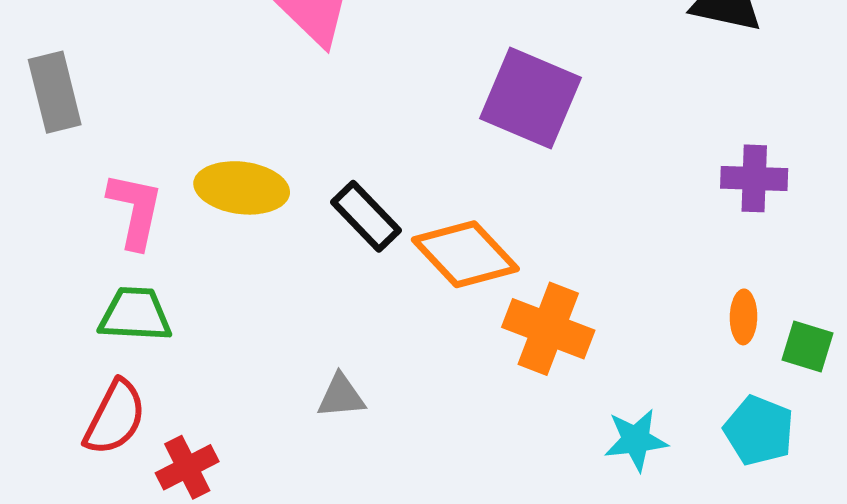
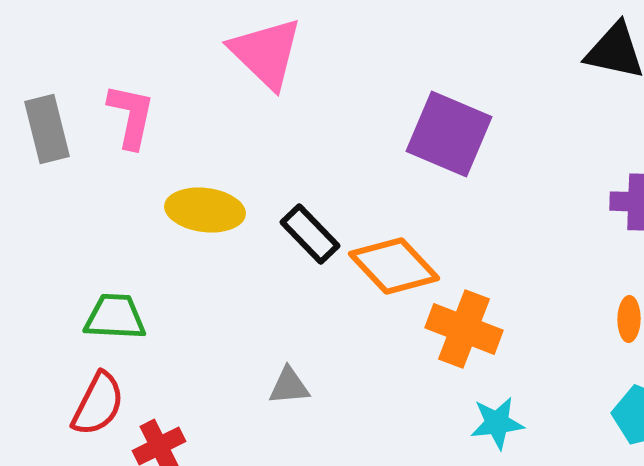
pink L-shape: (135, 210) -> (131, 116), moved
cyan star: (636, 440) -> (497, 423), moved

